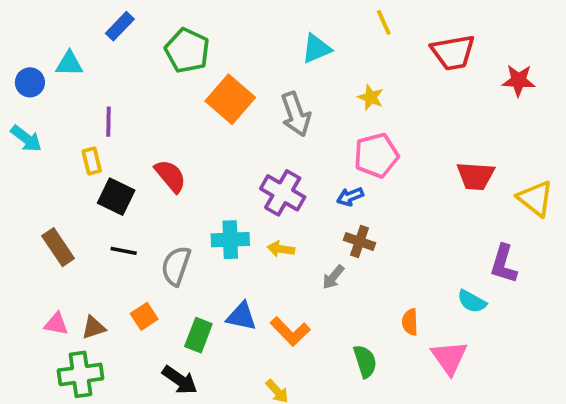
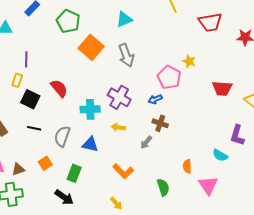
cyan triangle: (316, 49) -> (124, 19), moved
yellow star: (371, 97) -> (189, 61), moved
pink pentagon: (376, 155) -> (169, 77), turned -30
yellow rectangle: (92, 161) -> (17, 80), turned 32
cyan cross: (230, 240) -> (90, 109), moved
blue triangle: (241, 316) -> (90, 144), moved

